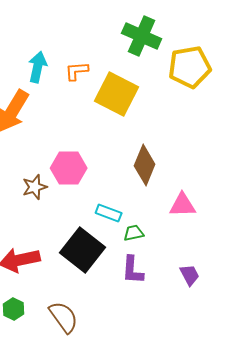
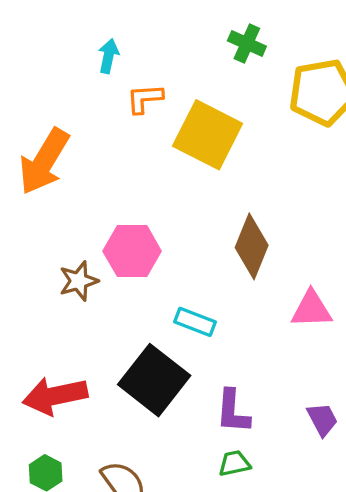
green cross: (142, 36) -> (247, 43), size x0.6
cyan arrow: (38, 67) -> (109, 56), moved, size x0.7
green trapezoid: (134, 233) -> (234, 463), moved

